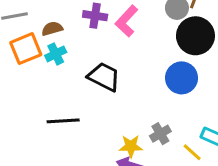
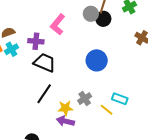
purple cross: (95, 16) -> (36, 41), moved
black circle: (195, 36) -> (103, 19), moved, size x0.6
black line: (63, 121) -> (44, 94), moved, turned -50

